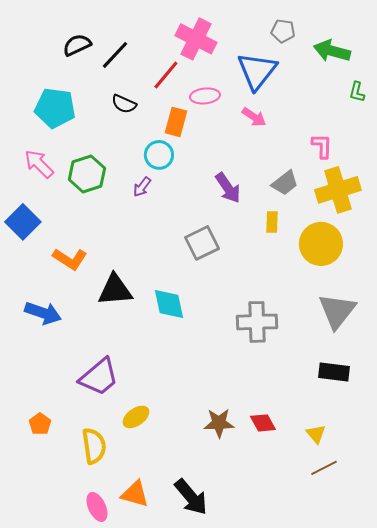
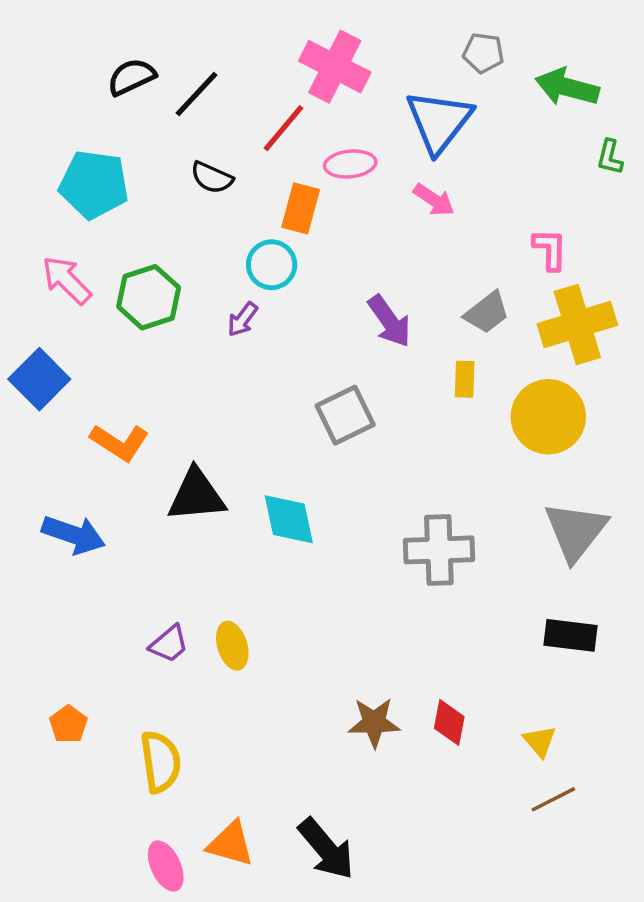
purple trapezoid: (99, 377) -> (169, 644), size x0.6
yellow ellipse: (136, 417) -> (232, 646), moved, turned -72
red diamond: (263, 423) -> (449, 722), turned 40

